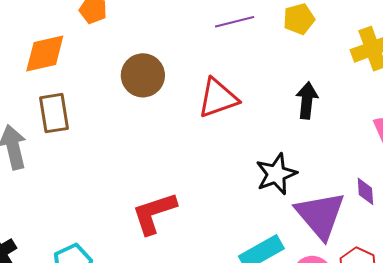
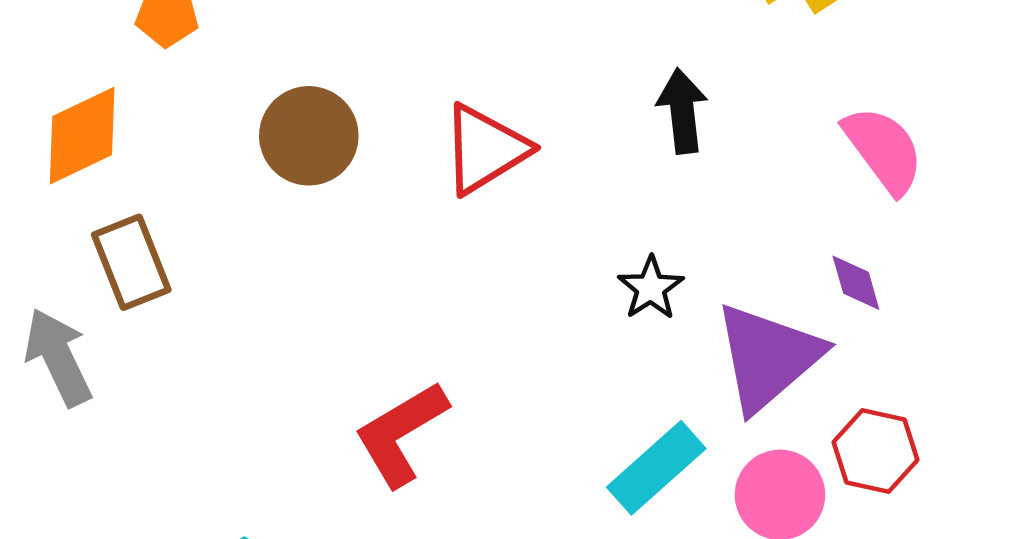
black star: (276, 174) -> (651, 288), size x0.7
purple triangle: (320, 215) -> (768, 357), turned 42

